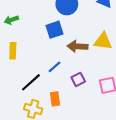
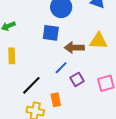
blue square: (54, 30) -> (51, 33), turned 30
blue line: (54, 67) -> (61, 68), moved

